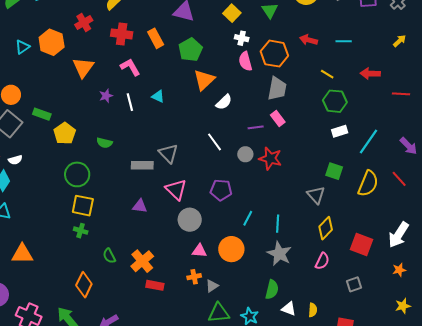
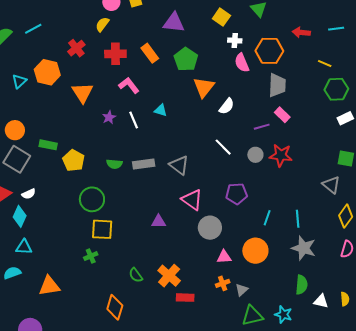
gray rectangle: (142, 165) -> (144, 164), moved
green cross: (81, 231) -> (91, 256), moved, turned -32

